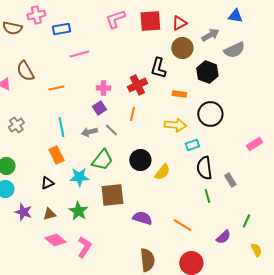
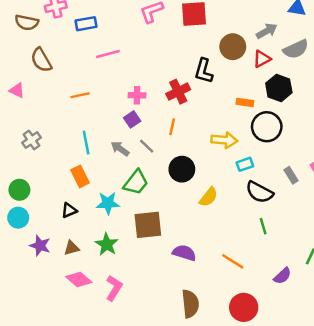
red triangle: (179, 23) -> (262, 59), moved
brown semicircle: (25, 71) -> (41, 60), moved
black hexagon: (207, 72) -> (279, 88), moved
orange rectangle: (179, 94) -> (245, 102), moved
gray arrow: (89, 132) -> (120, 149), turned 49
black circle: (140, 160) -> (182, 169), moved
black semicircle: (204, 168) -> (259, 192), turned -55
gray rectangle: (230, 180) -> (291, 175), moved

